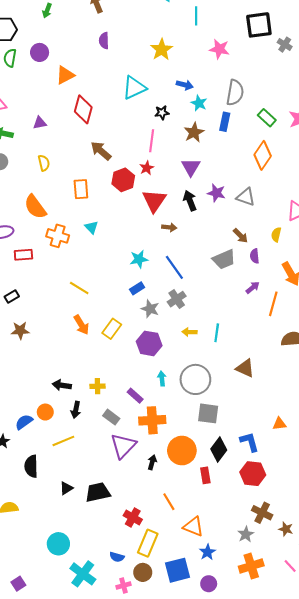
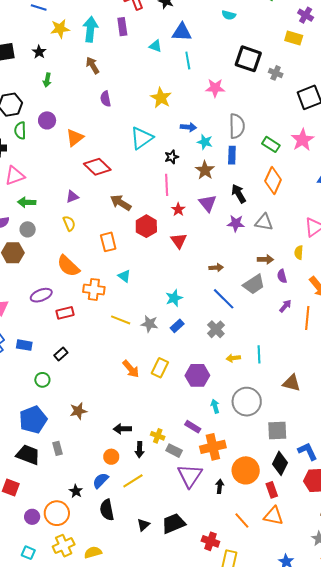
black square: (259, 25) -> (248, 59), turned 36
red diamond: (83, 109) -> (97, 167), turned -52
purple triangle: (40, 123) -> (72, 197), moved
red star: (147, 168) -> (178, 209), moved
red triangle: (154, 201) -> (179, 241), size x0.7
black arrow: (190, 201) -> (239, 194), moved
brown arrow: (169, 227) -> (216, 268), moved
brown arrow: (240, 236) -> (265, 259), turned -35
blue line: (174, 267) -> (224, 299), moved
yellow line: (79, 288) -> (121, 320), moved
gray star: (150, 309) -> (149, 324), moved
brown star: (20, 330) -> (78, 411), moved
yellow cross: (98, 386) -> (158, 436), moved, turned 32
gray square: (208, 413) -> (277, 430), moved
blue semicircle: (24, 422) -> (101, 481), moved
orange triangle: (193, 527) -> (273, 516), moved

